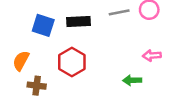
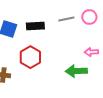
green arrow: (132, 80) -> (76, 71), size x1.5

